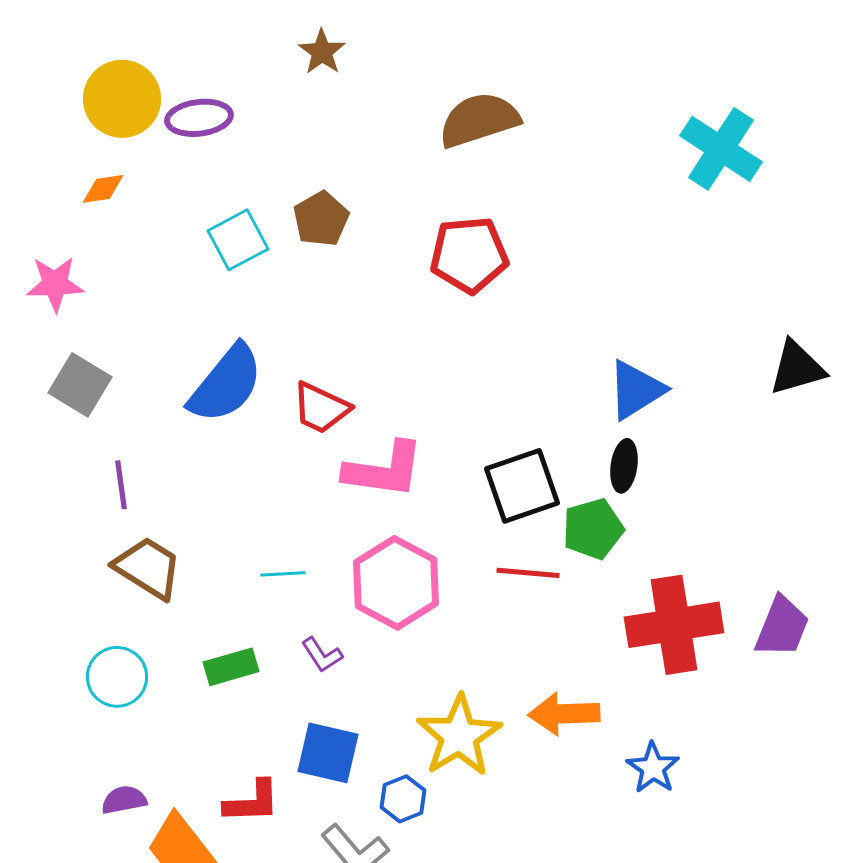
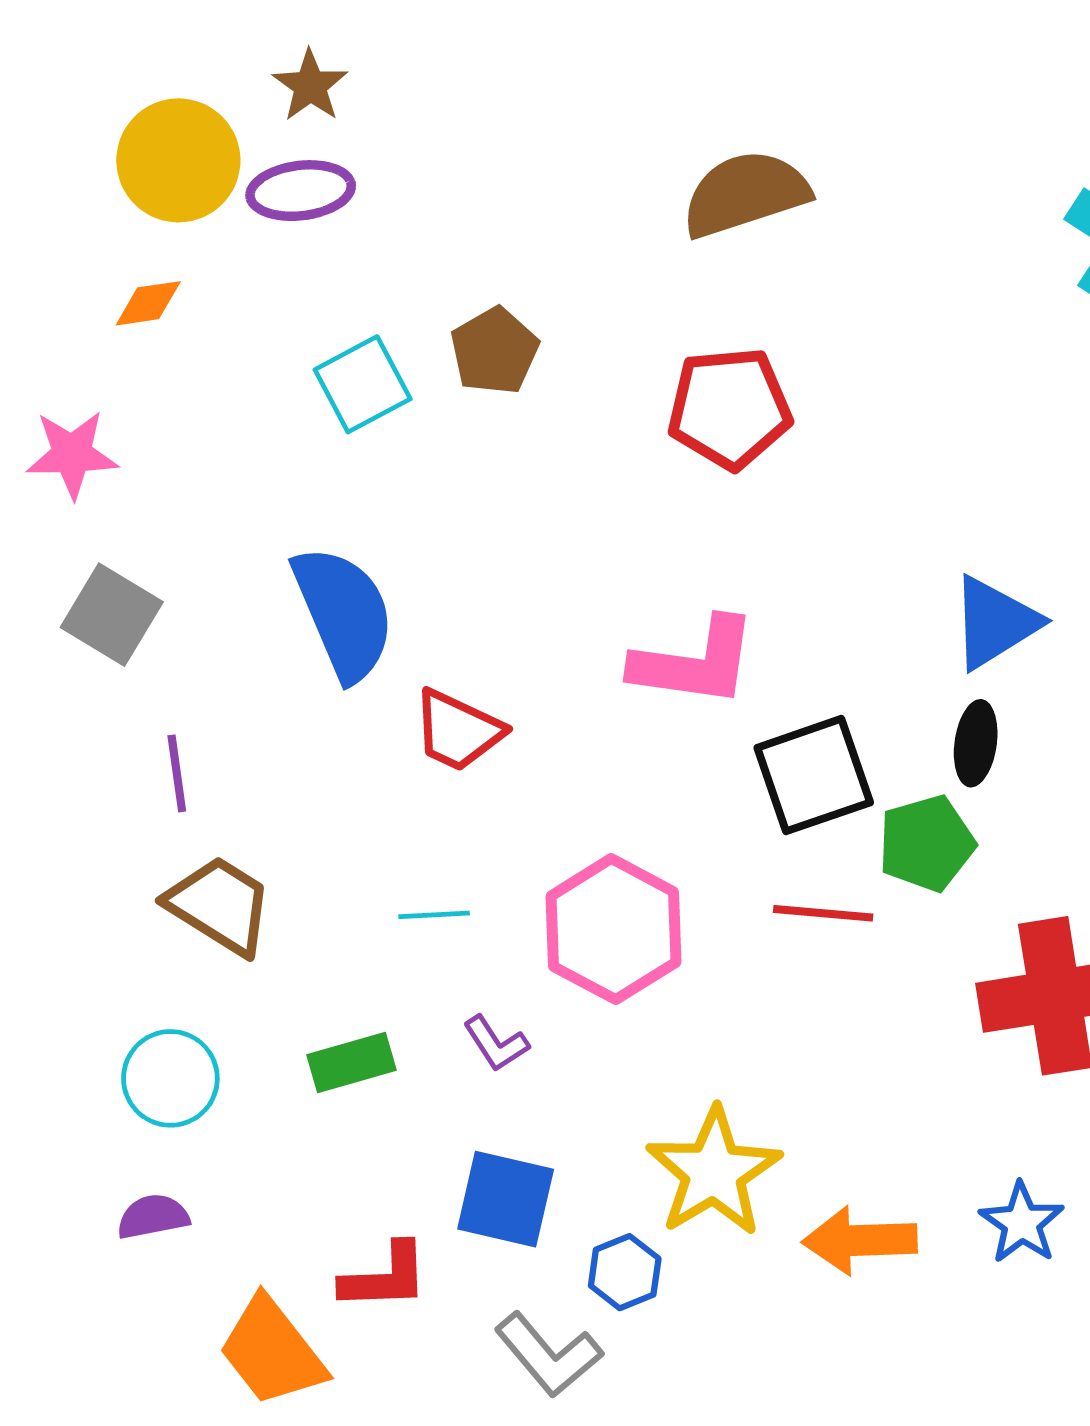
brown star: (322, 52) -> (310, 86), moved
blue semicircle: (226, 384) -> (344, 613), turned -62
red trapezoid: (321, 408) -> (458, 731), moved
pink L-shape: (384, 470) -> (695, 662), moved
orange arrow: (564, 714) -> (860, 1240), moved
purple semicircle: (124, 800) -> (153, 1217), moved

